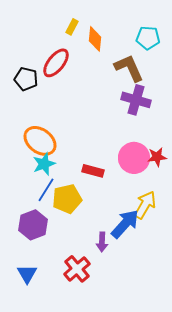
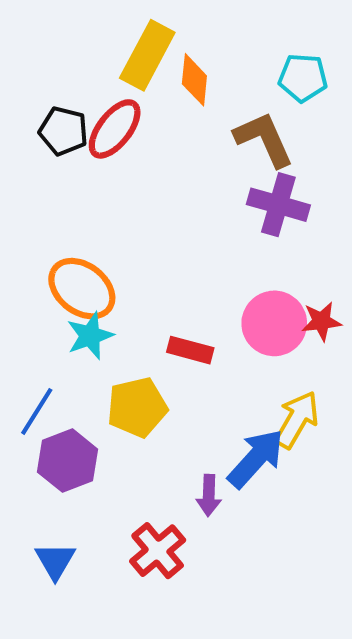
yellow rectangle: (72, 27) -> (147, 55), size x2.0
black pentagon: (26, 79) -> (63, 131), moved
blue line: (46, 190) -> (37, 411), moved

